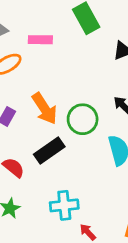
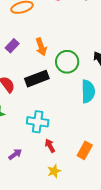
orange arrow: (45, 109) -> (41, 47), size x0.7

